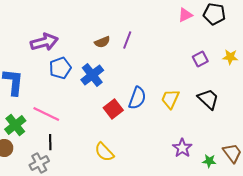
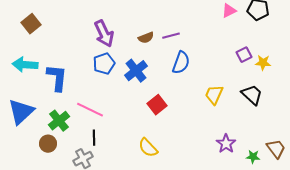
purple line: (127, 40) -> (171, 36), turned 54
purple arrow: (44, 42) -> (104, 34), moved, turned 80
yellow star: (230, 57) -> (263, 63), moved
blue semicircle: (137, 98) -> (181, 63), moved

